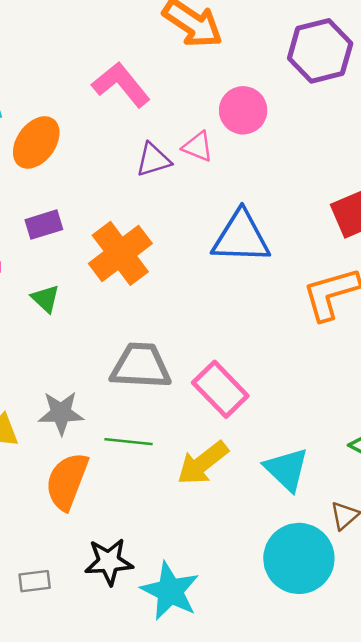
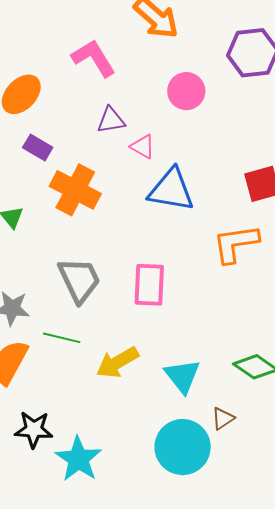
pink triangle: (198, 147) -> (143, 147), moved
purple rectangle: (44, 225) -> (38, 148), moved, turned 40
orange cross: (120, 253) -> (75, 190), turned -33
gray trapezoid: (141, 366) -> (79, 280), turned 54
pink rectangle: (220, 389) -> (149, 285), moved, turned 39

